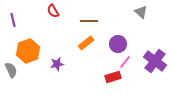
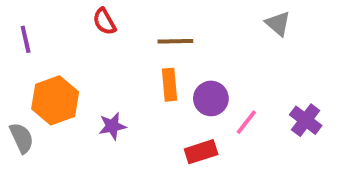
orange rectangle: (86, 43) -> (170, 85), turned -56
purple circle: (118, 44) -> (211, 98), moved
purple cross: (155, 61) -> (306, 120), size x0.7
red rectangle: (113, 77) -> (201, 152), moved

